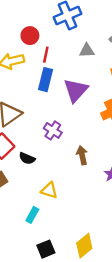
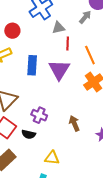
gray triangle: (87, 51) -> (58, 28), moved
red line: (46, 55) -> (68, 44), moved
purple cross: (53, 130) -> (39, 115), moved

